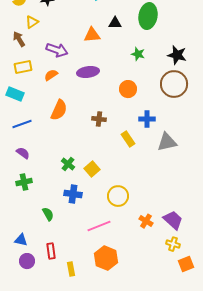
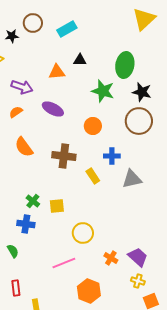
green ellipse: (148, 16) -> (125, 65), moved
green star: (138, 54) -> (103, 91), size x1.6
purple ellipse: (88, 72) -> (53, 109), turned 35
orange semicircle: (59, 110) -> (24, 147), turned 120
brown cross: (99, 119) -> (64, 156), size x1.6
yellow square: (92, 169) -> (57, 206), turned 35
blue cross: (73, 194) -> (26, 224), moved
orange hexagon: (106, 258) -> (89, 291), moved

